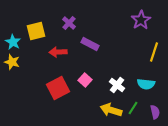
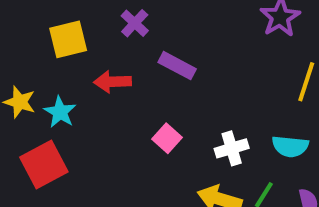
cyan star: (13, 42) -> (60, 112), moved
white cross: (117, 85) -> (232, 148), turned 35
red square: (58, 88) -> (44, 165), moved

